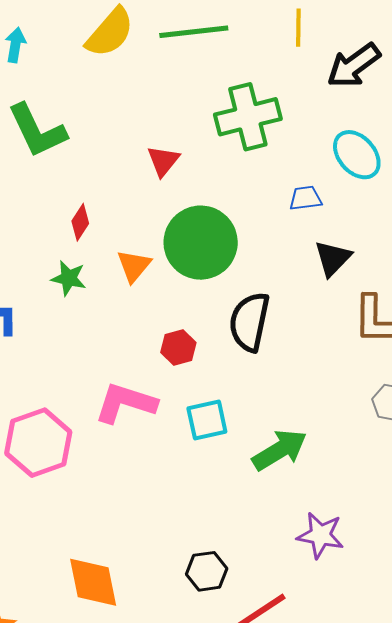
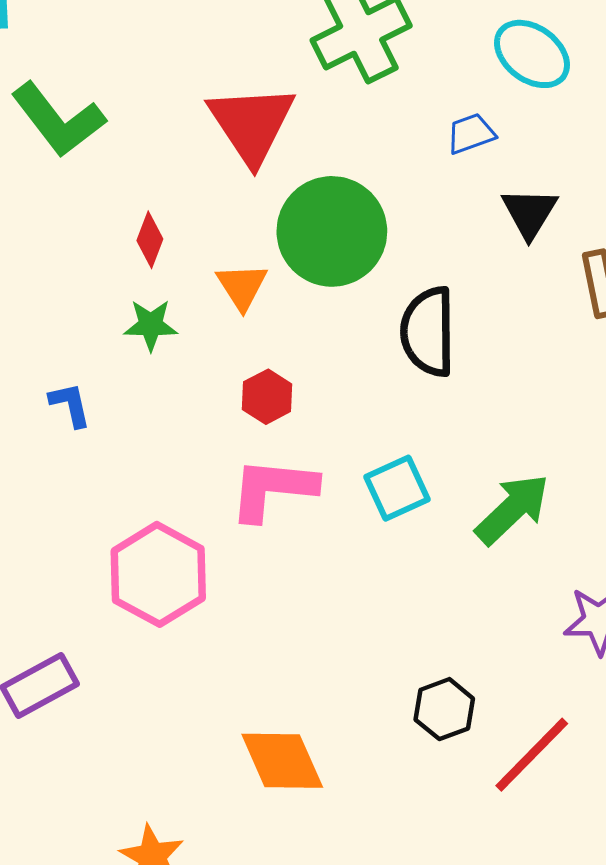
red triangle: (163, 161) -> (252, 124), size x1.8
red hexagon: (178, 348) -> (267, 397), moved

